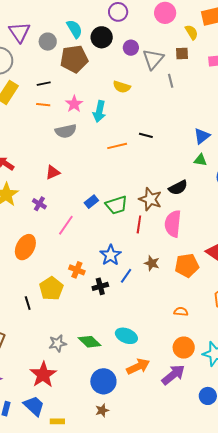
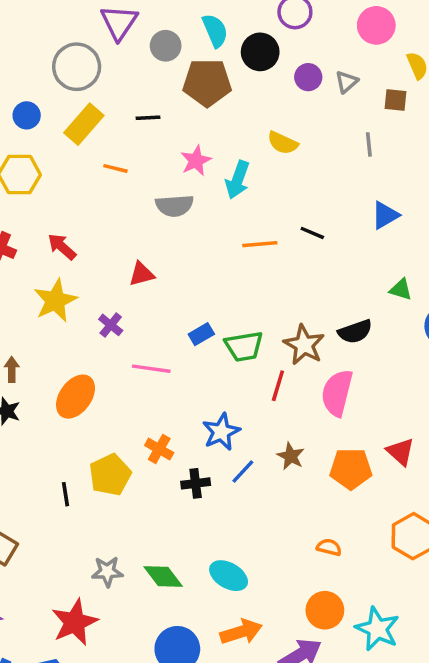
gray triangle: (153, 59) -> (347, 82), moved, size x0.6
orange line: (43, 105) -> (115, 168), moved
blue triangle: (202, 136) -> (385, 215), moved
pink line: (66, 225) -> (151, 369), turned 55

